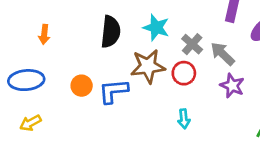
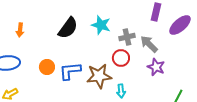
black semicircle: (111, 32) -> (68, 28), turned 30
gray cross: (192, 44) -> (127, 37), turned 35
brown star: (148, 66) -> (99, 76), moved

